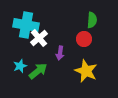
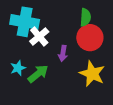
green semicircle: (92, 20) -> (85, 17), moved
red circle: (84, 39) -> (90, 38), size x1.5

